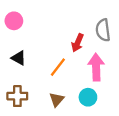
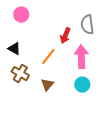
pink circle: (14, 21) -> (21, 15), moved
brown cross: (17, 96) -> (20, 74), moved, turned 30
cyan circle: (88, 97) -> (82, 85), moved

